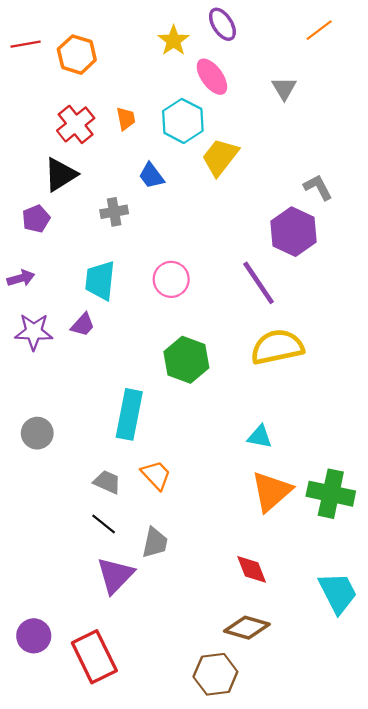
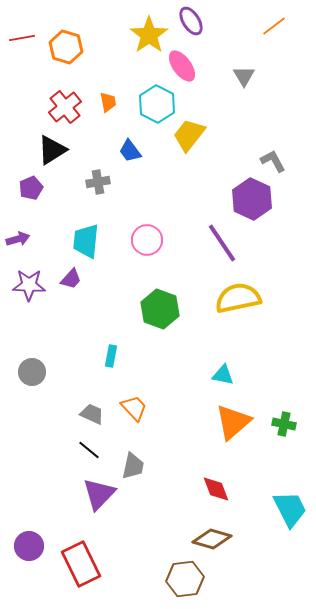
yellow star: (174, 41) -> (149, 35), size x1.4
cyan rectangle: (129, 414) -> (111, 356), size x0.5
green cross: (331, 494) -> (284, 424), size x0.6

